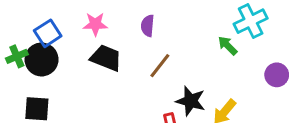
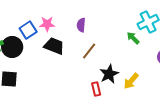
blue square: (48, 33) -> (28, 30), moved
black star: (191, 101) -> (109, 74), turned 30

